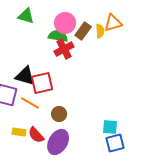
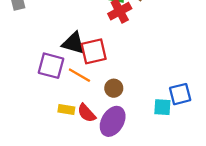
cyan square: (110, 127) -> (162, 107), moved
blue square: (115, 143) -> (180, 94), moved

